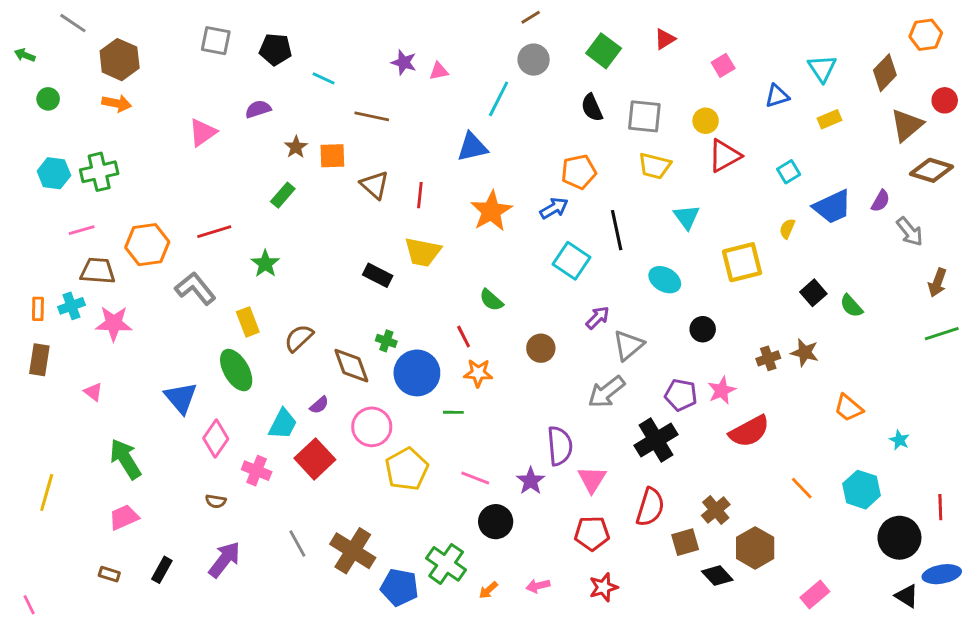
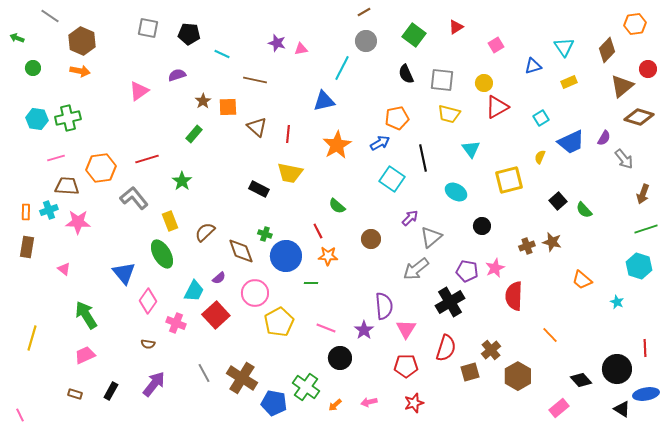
red semicircle: (749, 431) -> (514, 296), turned 120
cyan hexagon: (862, 490) -> (639, 266), moved
black diamond: (717, 576) -> (581, 380), moved

